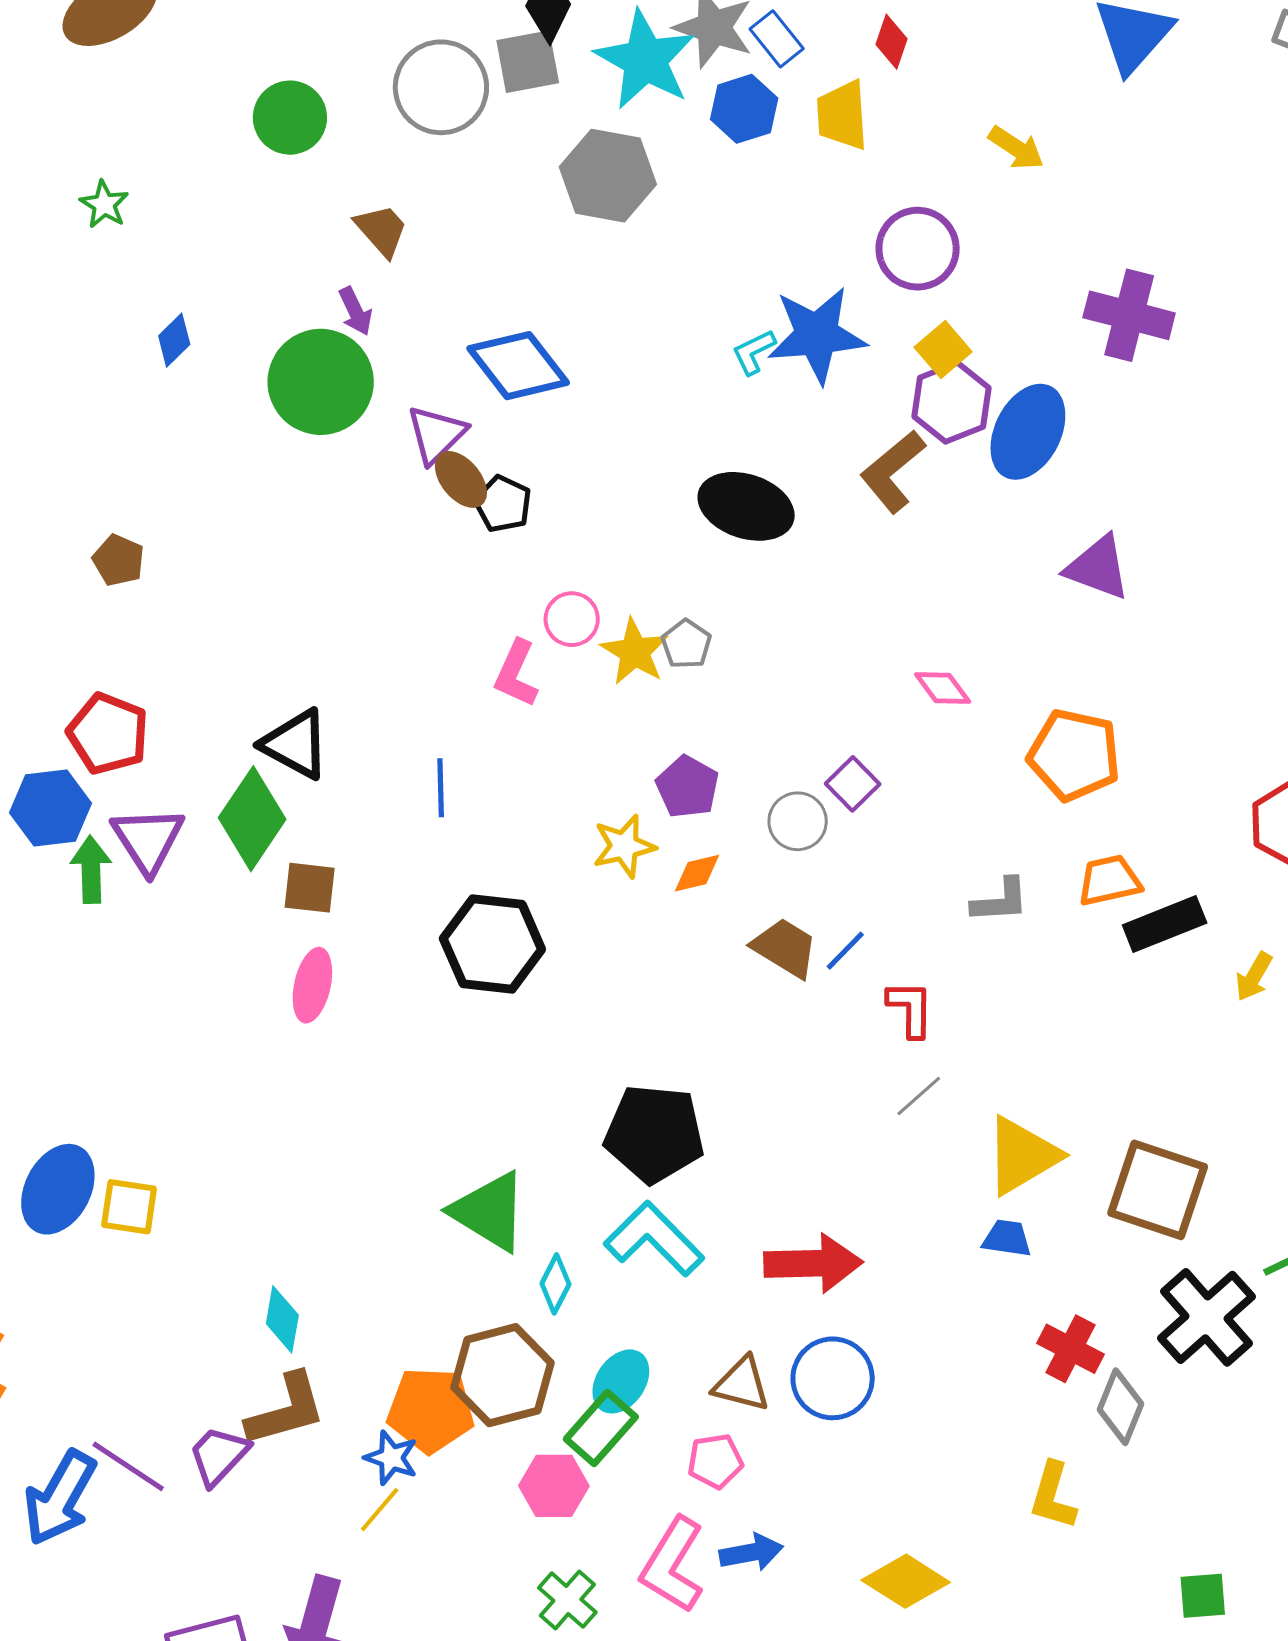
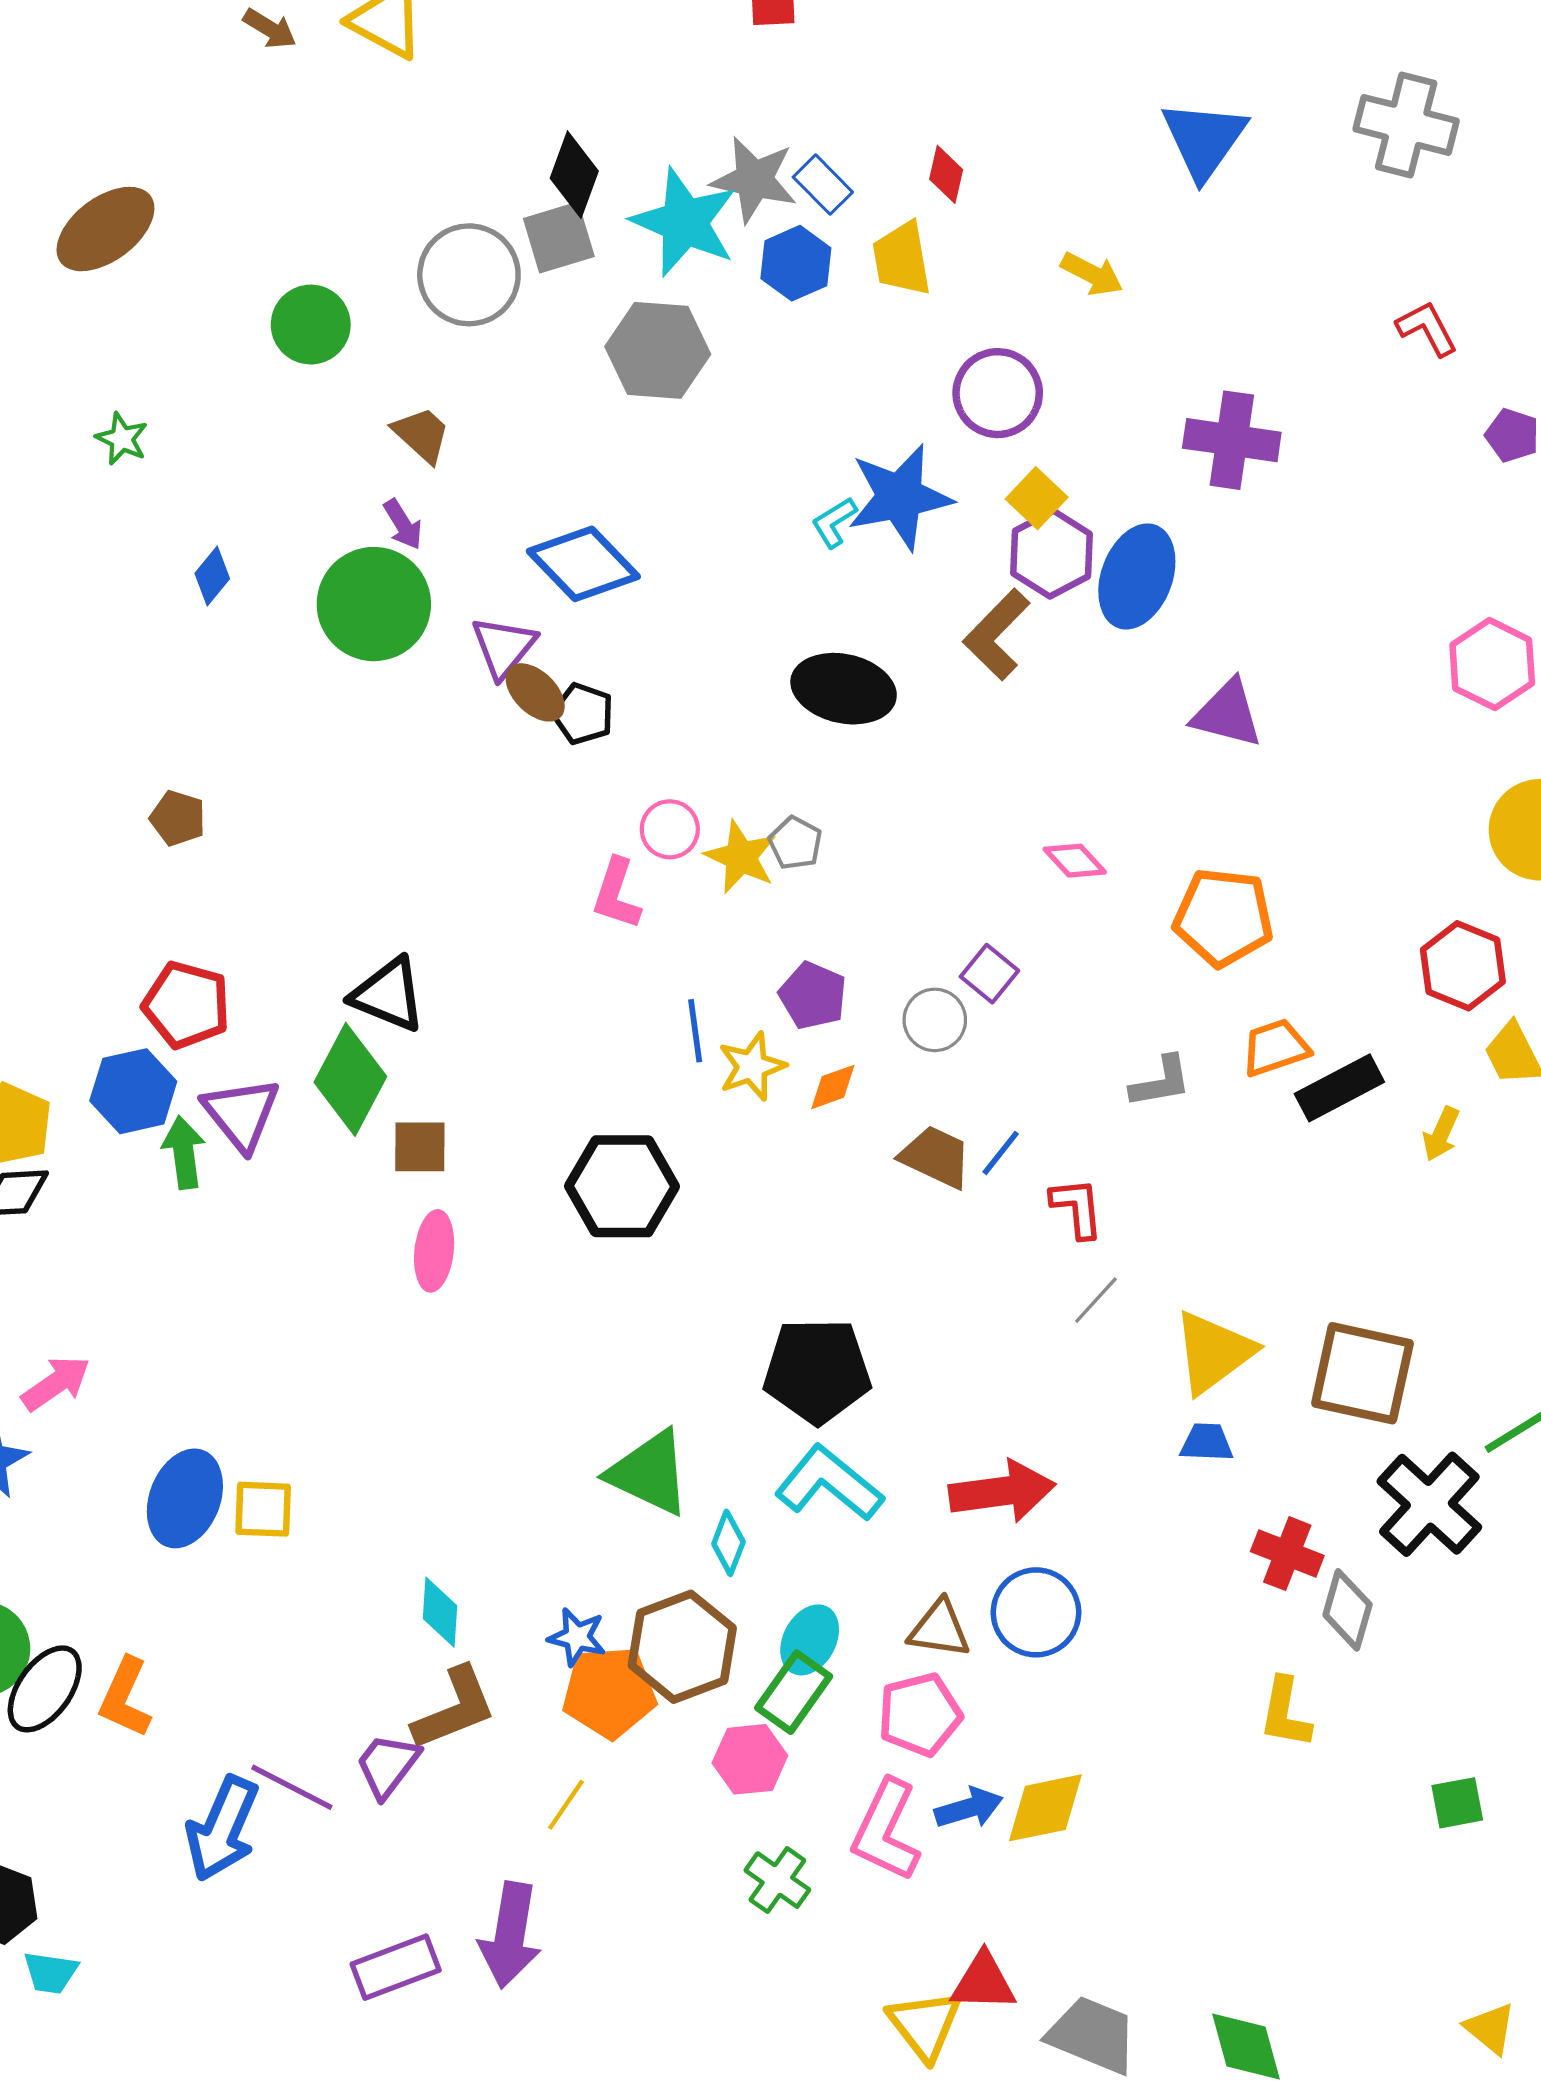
blue line: (441, 788) -> (695, 1031), moved
blue star: (391, 1458) -> (577, 1637), moved
pink pentagon: (715, 1461) -> (920, 1714), size x1.4
yellow diamond: (906, 1581) -> (1045, 1808), moved, turned -38

